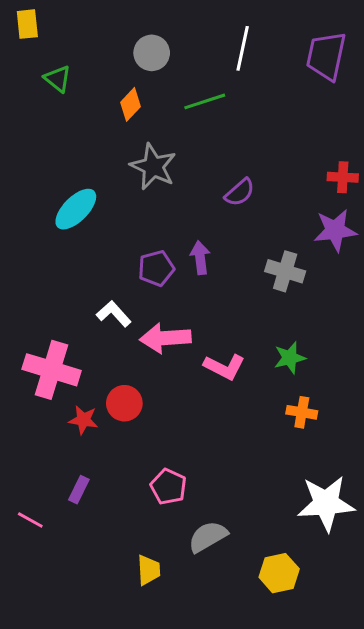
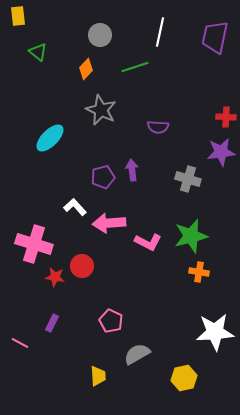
purple semicircle: (240, 192) -> (158, 127), turned 45
green star: (290, 358) -> (191, 236), size x1.6

